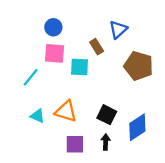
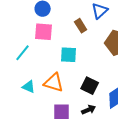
cyan square: (80, 67) -> (69, 55), moved
black arrow: (106, 142) -> (89, 110), turned 64

